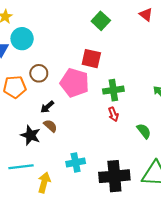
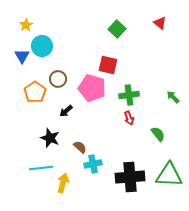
orange pentagon: (15, 87) -> (35, 92), turned -30
brown semicircle: (50, 126) -> (80, 147), moved

